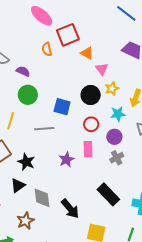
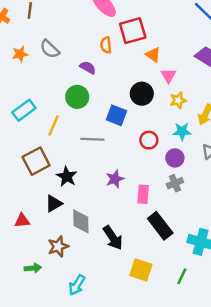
purple semicircle: (23, 71) -> (88, 68), moved
black circle: (91, 95) -> (142, 94), moved
pink rectangle: (88, 149) -> (143, 194), moved

